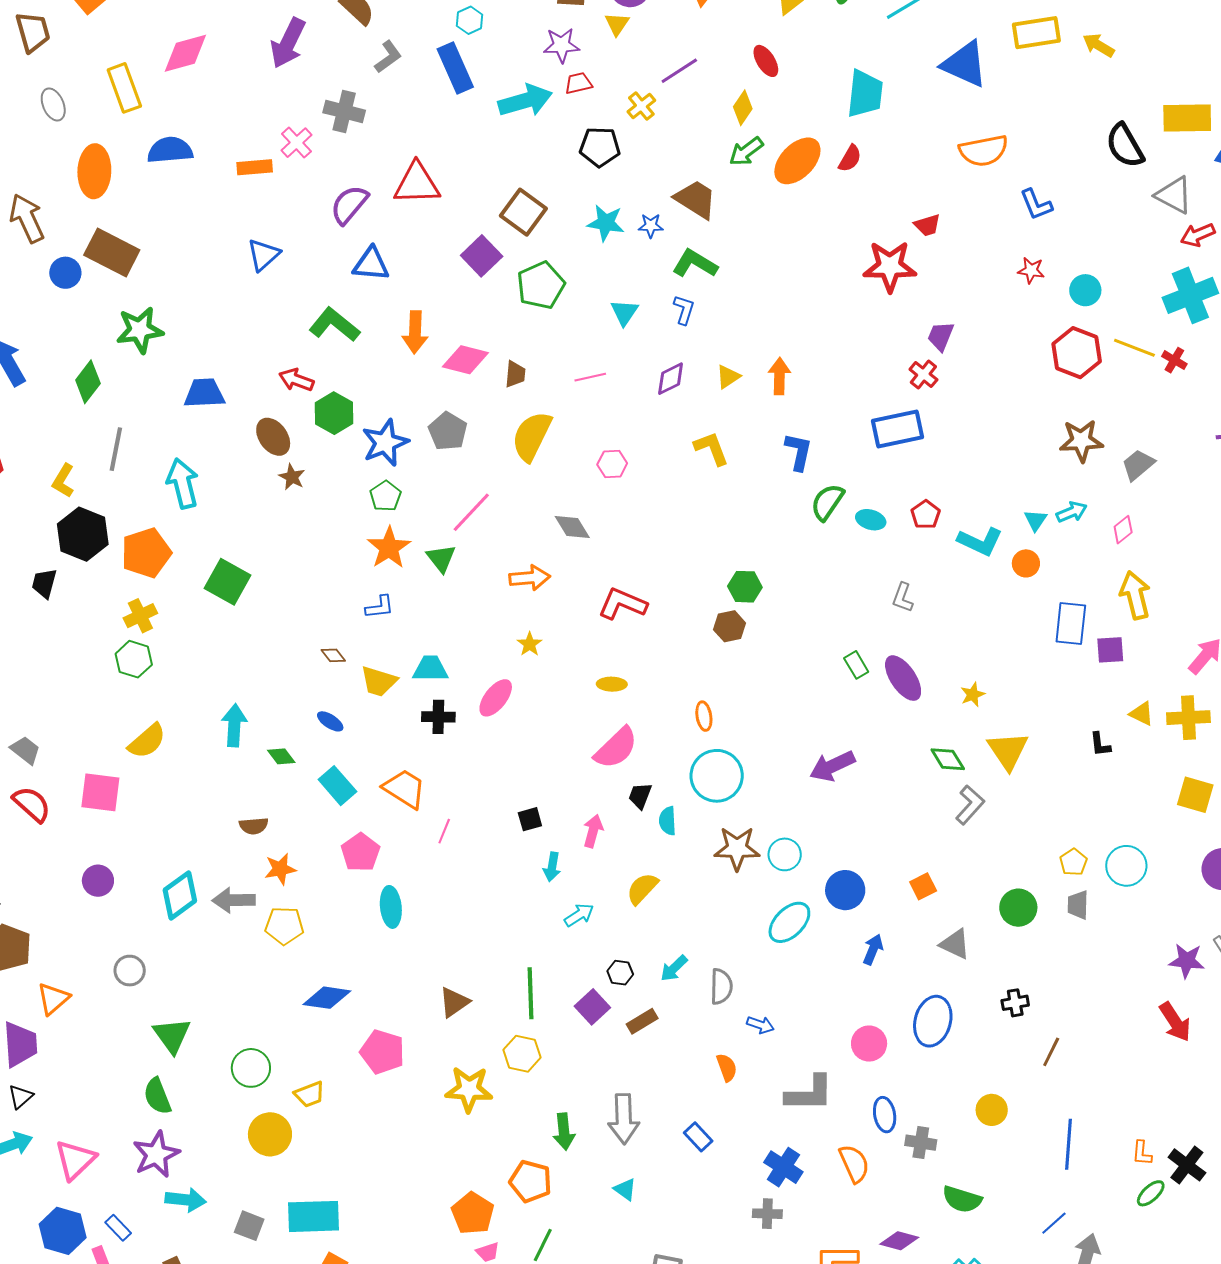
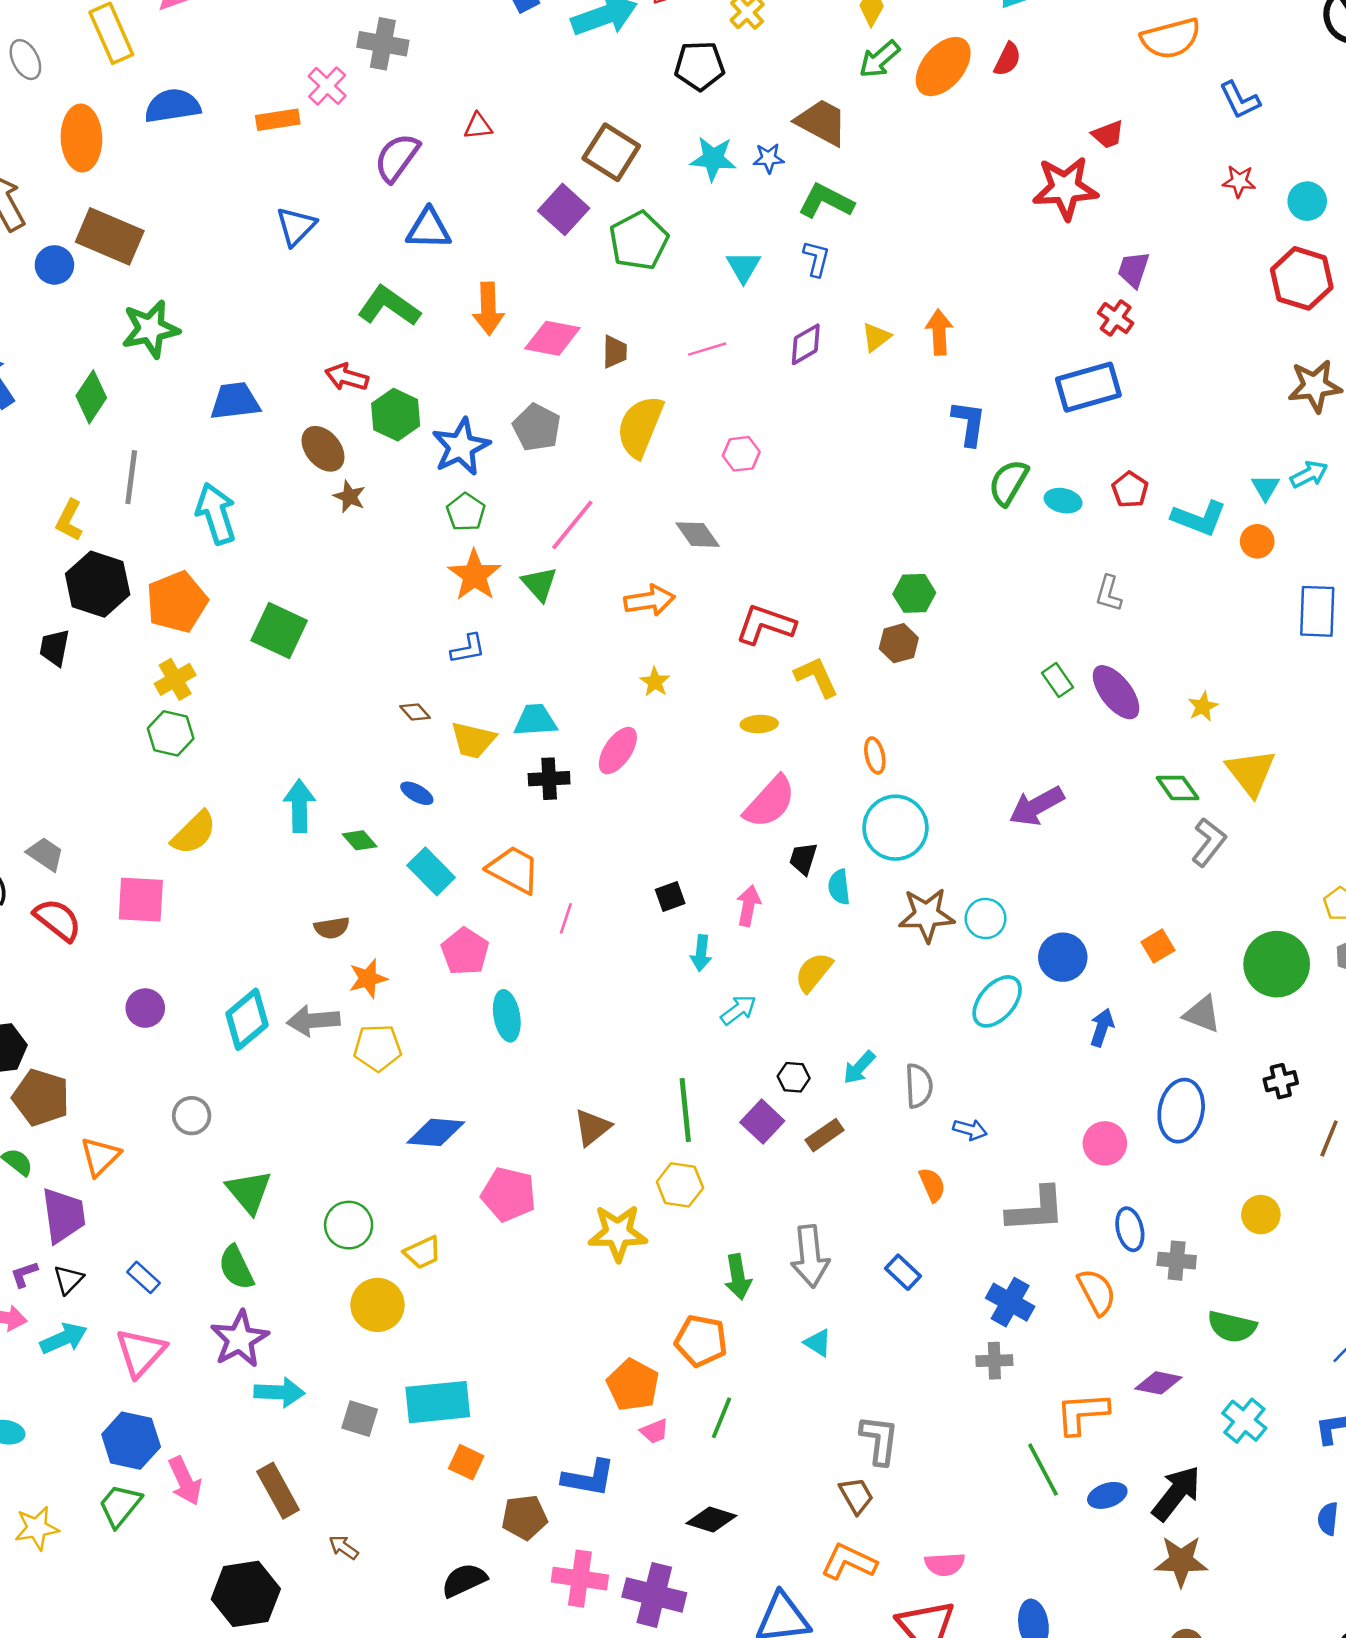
red triangle: (417, 184) -> (478, 126), size x0.5
yellow L-shape: (711, 448) -> (816, 677), moved
green circle: (1018, 908) -> (1277, 964), size x1.4
blue rectangle: (118, 1228) -> (144, 1277), moved

